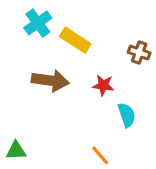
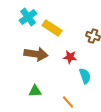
green triangle: (16, 151) -> (35, 91), moved

